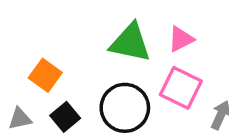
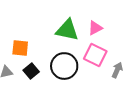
orange square: (45, 75) -> (20, 48), turned -30

